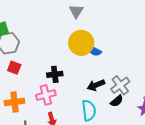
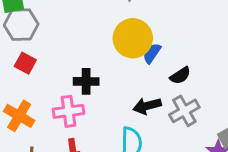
blue semicircle: (95, 51) -> (152, 53), turned 88
black semicircle: (117, 101) -> (180, 76), moved
orange cross: (15, 102) -> (19, 116), turned 30

